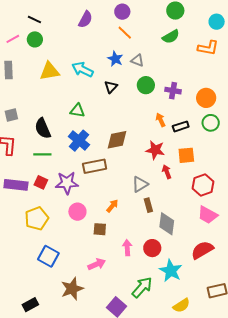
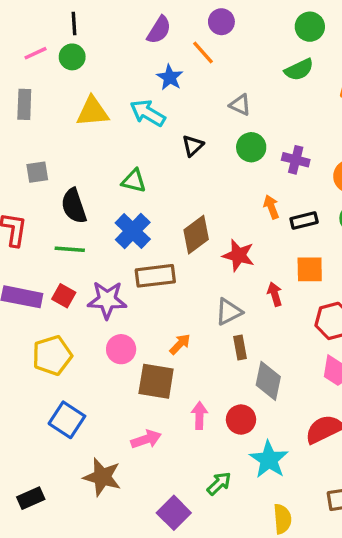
black line: (34, 19) -> (74, 24), turned 56
orange line: (125, 33) -> (203, 52), moved
blue star: (115, 59) -> (170, 77), moved
gray square: (11, 115) -> (37, 172), moved
brown diamond: (117, 140) -> (196, 235), turned -30
red star: (155, 150) -> (238, 255), moved
brown square: (100, 229) -> (156, 381), size x1.6
green arrow: (142, 287) -> (219, 484), size x0.7
brown star: (72, 289) -> (102, 477), turned 30
yellow semicircle: (181, 305) -> (282, 519), turned -66

